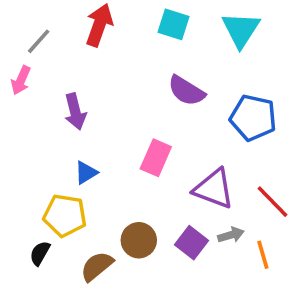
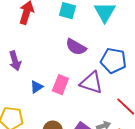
blue triangle: (86, 173) -> (37, 87), moved
purple triangle: (214, 189) -> (91, 83), moved

